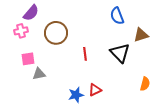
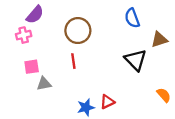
brown circle: (56, 33) -> (78, 31), moved
red line: (85, 54) -> (73, 61), moved
orange semicircle: (145, 84) -> (164, 95), turned -56

